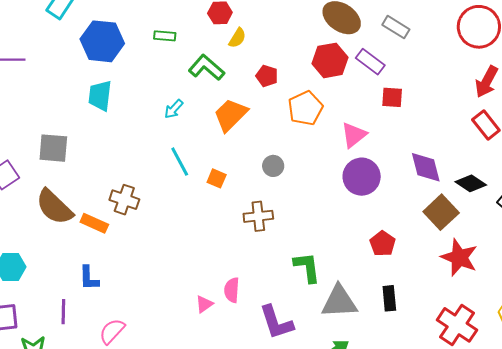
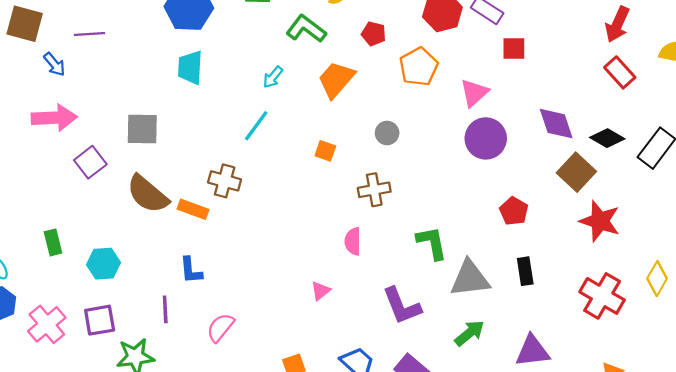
cyan line: (180, 162) -> (256, 126), moved, turned 68
pink semicircle: (232, 290) -> (353, 241), moved

